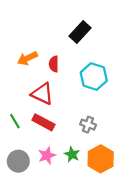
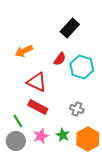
red semicircle: (54, 64) -> (60, 59), moved, turned -144
green line: (15, 121) -> (18, 121), moved

